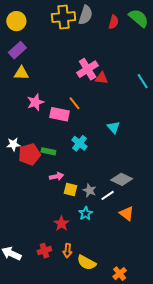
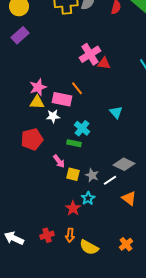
yellow triangle: (21, 73) -> (37, 102), moved
white star: (13, 144) -> (53, 116), moved
green rectangle: (48, 151) -> (74, 143), moved
pink arrow: (56, 176) -> (59, 161), turned 64
red star: (61, 223) -> (73, 208), moved
orange cross: (120, 274) -> (126, 244), moved

